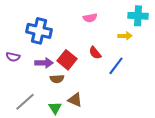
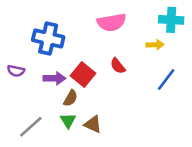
pink semicircle: (90, 18) -> (112, 22), size x1.6
blue line: (116, 66) -> (166, 80), moved
brown semicircle: (57, 79) -> (71, 98), turned -56
green triangle: (55, 108) -> (68, 121), moved

